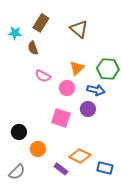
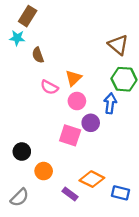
brown rectangle: (41, 23) -> (28, 16), moved
brown triangle: (79, 29) -> (118, 45), moved
orange triangle: (77, 68) -> (73, 78), moved
blue arrow: (96, 90) -> (110, 103), turned -96
purple circle: (88, 109) -> (91, 123), moved

